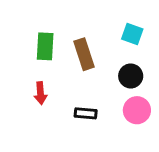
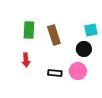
cyan square: (132, 34) -> (91, 30), moved, turned -32
pink circle: (137, 110) -> (78, 71), moved

